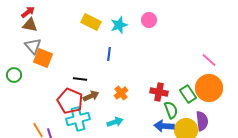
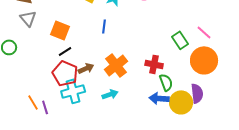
orange square: (43, 58) -> (60, 30), moved
black line: (80, 79) -> (65, 51), moved, turned -40
orange cross: (121, 93) -> (116, 65), size x1.6
green rectangle: (188, 94) -> (180, 40), moved

